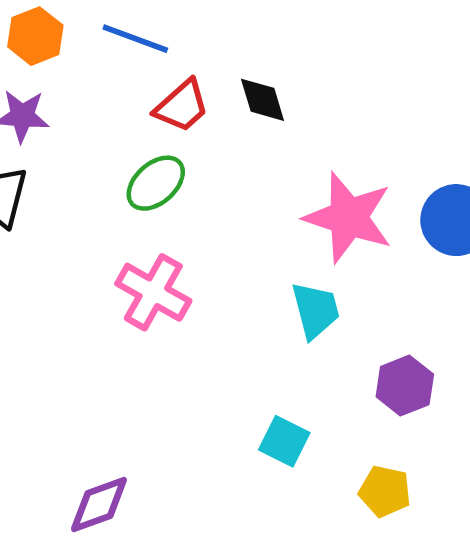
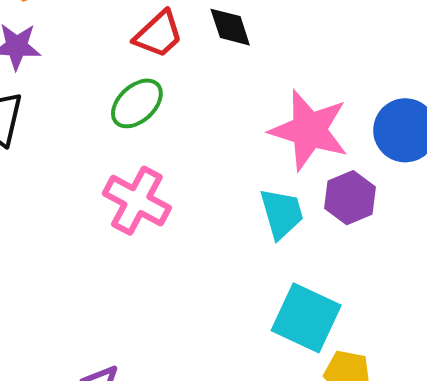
purple hexagon: (405, 386) -> (350, 198), moved
cyan square: (284, 441) -> (306, 318), moved, size x1.5

